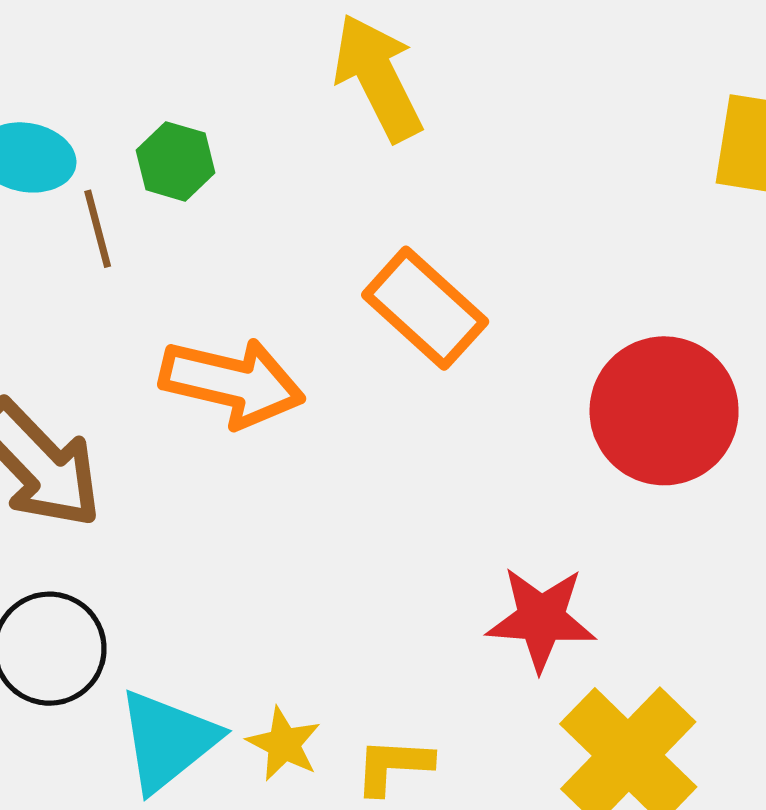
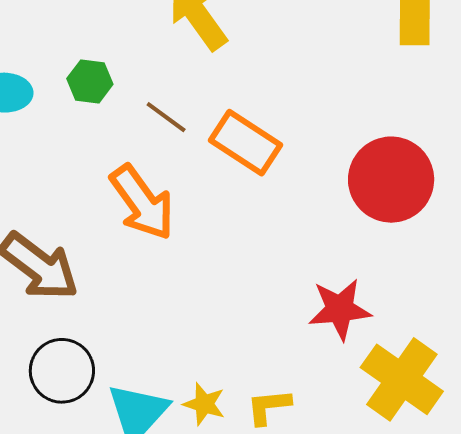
brown line: (98, 229) -> (166, 117), moved, turned -30
orange arrow: (232, 383) -> (142, 202), turned 50

